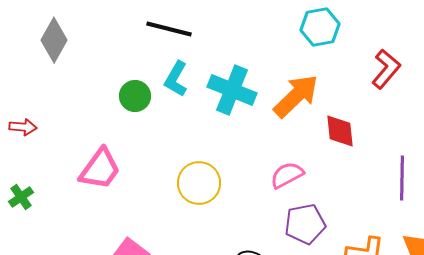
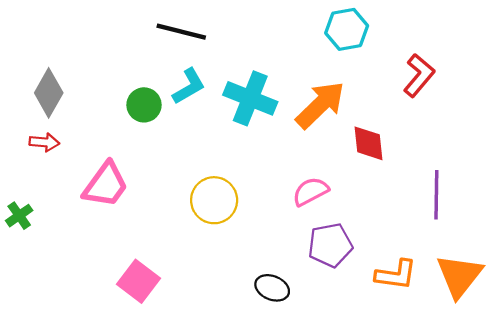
gray diamond: (54, 40) -> (49, 93), moved
cyan L-shape: (176, 79) -> (189, 86), turned -150
red arrow: (23, 127) -> (44, 142), moved

